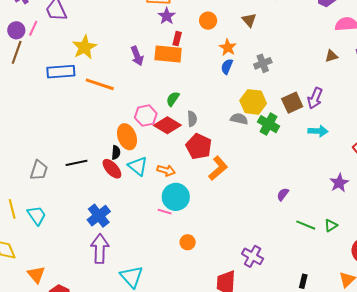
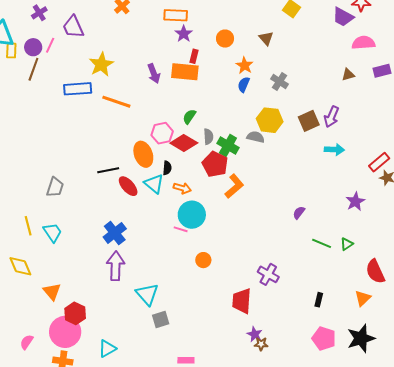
gray cross: (263, 63) -> (279, 82), turned -36
green cross: (268, 124) -> (228, 146), moved
black semicircle: (116, 152) -> (167, 168), moved
black line: (77, 163) -> (108, 170), moved

